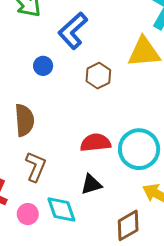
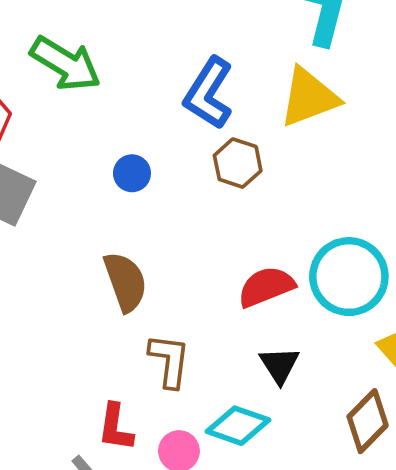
blue L-shape: (73, 31) -> (209, 93), moved
black triangle: (91, 184) -> (279, 365), turned -30
cyan diamond: (61, 209) -> (238, 426), turned -36

